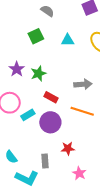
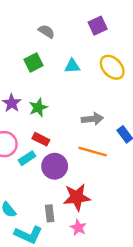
red rectangle: (51, 97) -> (41, 139), moved
red star: (68, 148) -> (77, 197), size x1.6
pink star: (79, 173) -> (78, 228), moved

